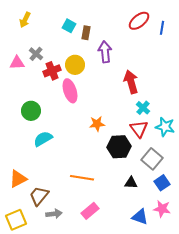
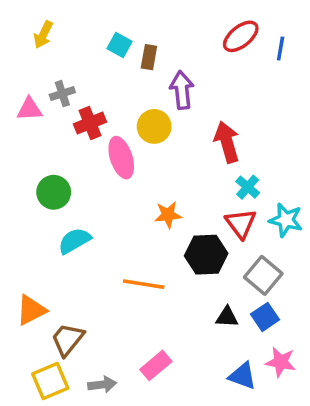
gray cross: (36, 54) -> (62, 94), turned 32
yellow circle: (75, 65) -> (154, 126), moved
orange line: (82, 178) -> (144, 284), moved
blue square: (162, 183) -> (265, 317), moved
gray arrow: (54, 214) -> (102, 385), moved
yellow square: (16, 220) -> (50, 381), moved

